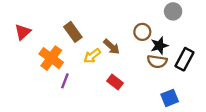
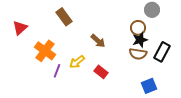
brown rectangle: (73, 32) -> (64, 17), moved
brown circle: (142, 32) -> (138, 28), moved
yellow arrow: (92, 56) -> (77, 62), moved

